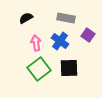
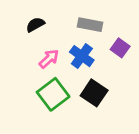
pink arrow: (36, 43) -> (49, 59), turned 56
black square: (69, 68) -> (94, 93), turned 36

